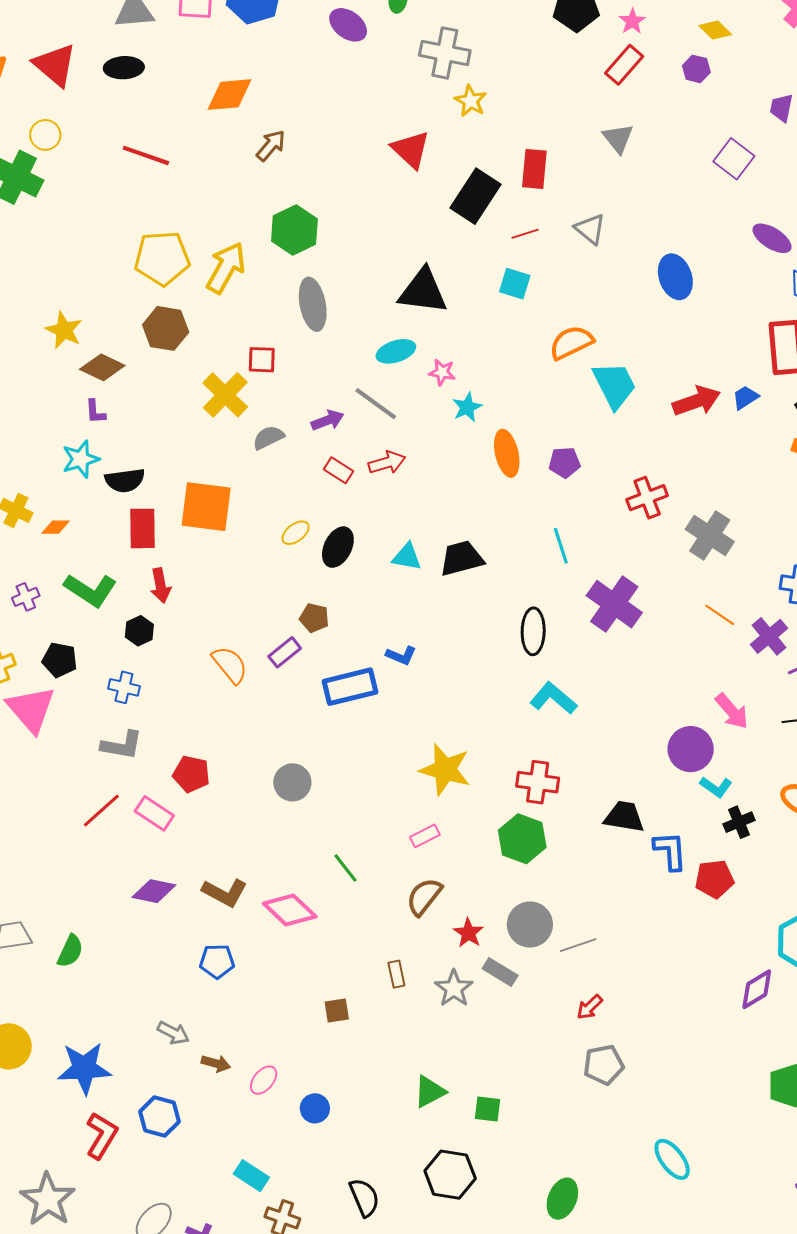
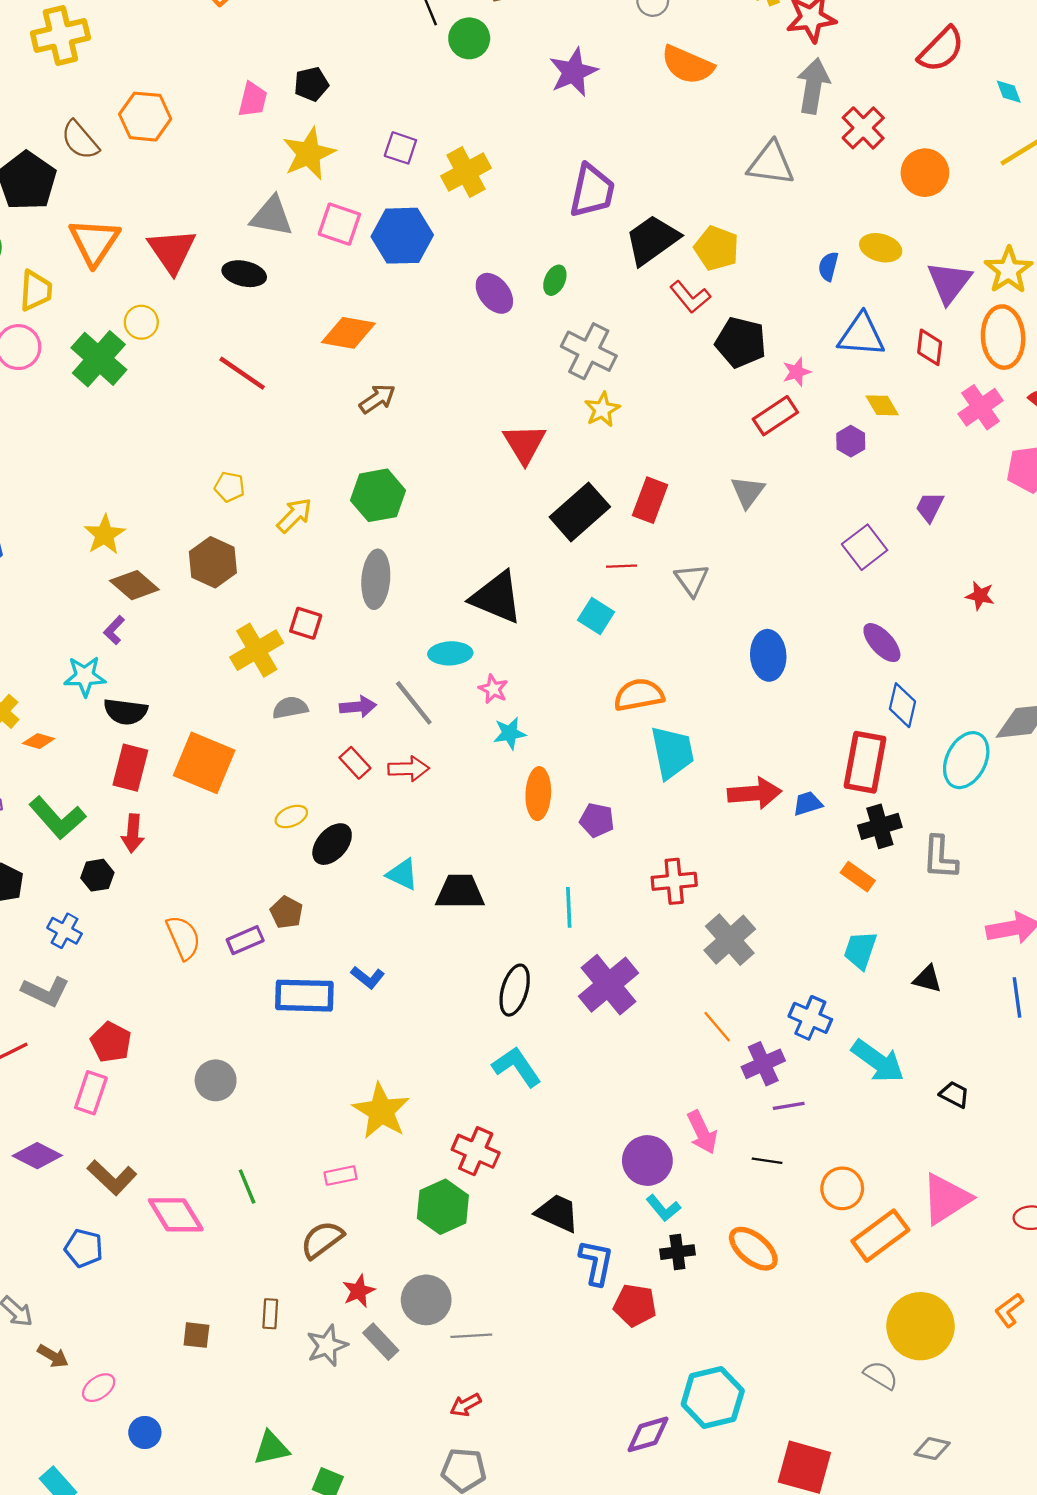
yellow pentagon: (162, 258) -> (229, 487), size x0.5
yellow arrow: (226, 268) -> (294, 515), size x0.7
purple L-shape: (95, 412) -> (114, 630), turned 32
pink rectangle: (154, 813) -> (91, 1093), moved, turned 60

